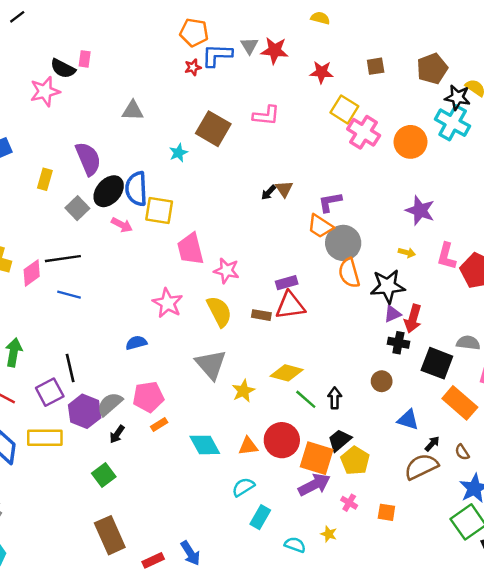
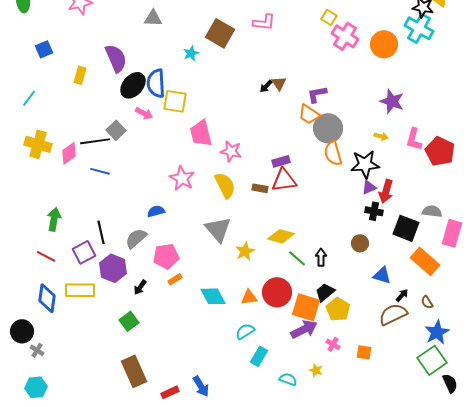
yellow square: (344, 109) -> (329, 17), size x0.7
gray square: (77, 208) -> (116, 130), moved
gray semicircle: (110, 404) -> (136, 238), moved

